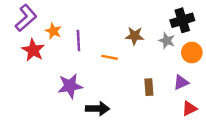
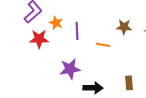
red star: (33, 50) -> (39, 39), turned -30
brown rectangle: (149, 87) -> (129, 83), moved

